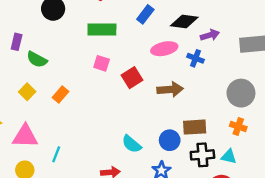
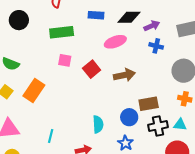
blue rectangle: (145, 14) -> (96, 15), turned 63
blue cross: (195, 58) -> (156, 46), moved
orange rectangle: (61, 94) -> (34, 91), size x1.6
cyan semicircle: (132, 144) -> (98, 124), turned -126
cyan line: (56, 154) -> (51, 136), moved

